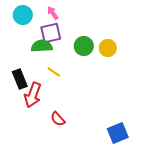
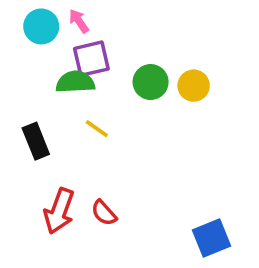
pink arrow: (53, 13) -> (79, 21), moved
red arrow: (33, 95) -> (59, 211), moved

